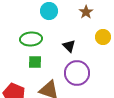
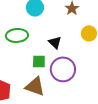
green square: (35, 62) -> (39, 61), moved

